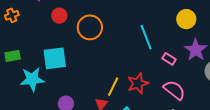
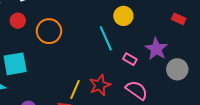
yellow circle: (186, 19) -> (123, 16), moved

